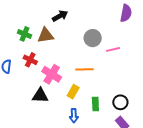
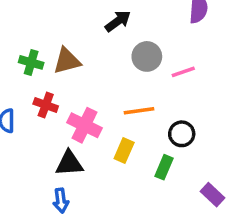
black arrow: (60, 16) -> (118, 21), moved
black circle: (120, 102) -> (182, 134), moved
green rectangle: (95, 104) -> (164, 167), turned 32
blue arrow: (74, 116) -> (61, 201), moved

